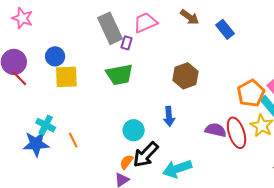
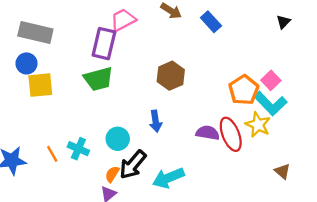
gray rectangle: (110, 28) -> (35, 32), moved, turned -48
purple rectangle: (127, 43) -> (104, 44), size x2.0
cyan cross: (46, 125) -> (78, 149), moved

